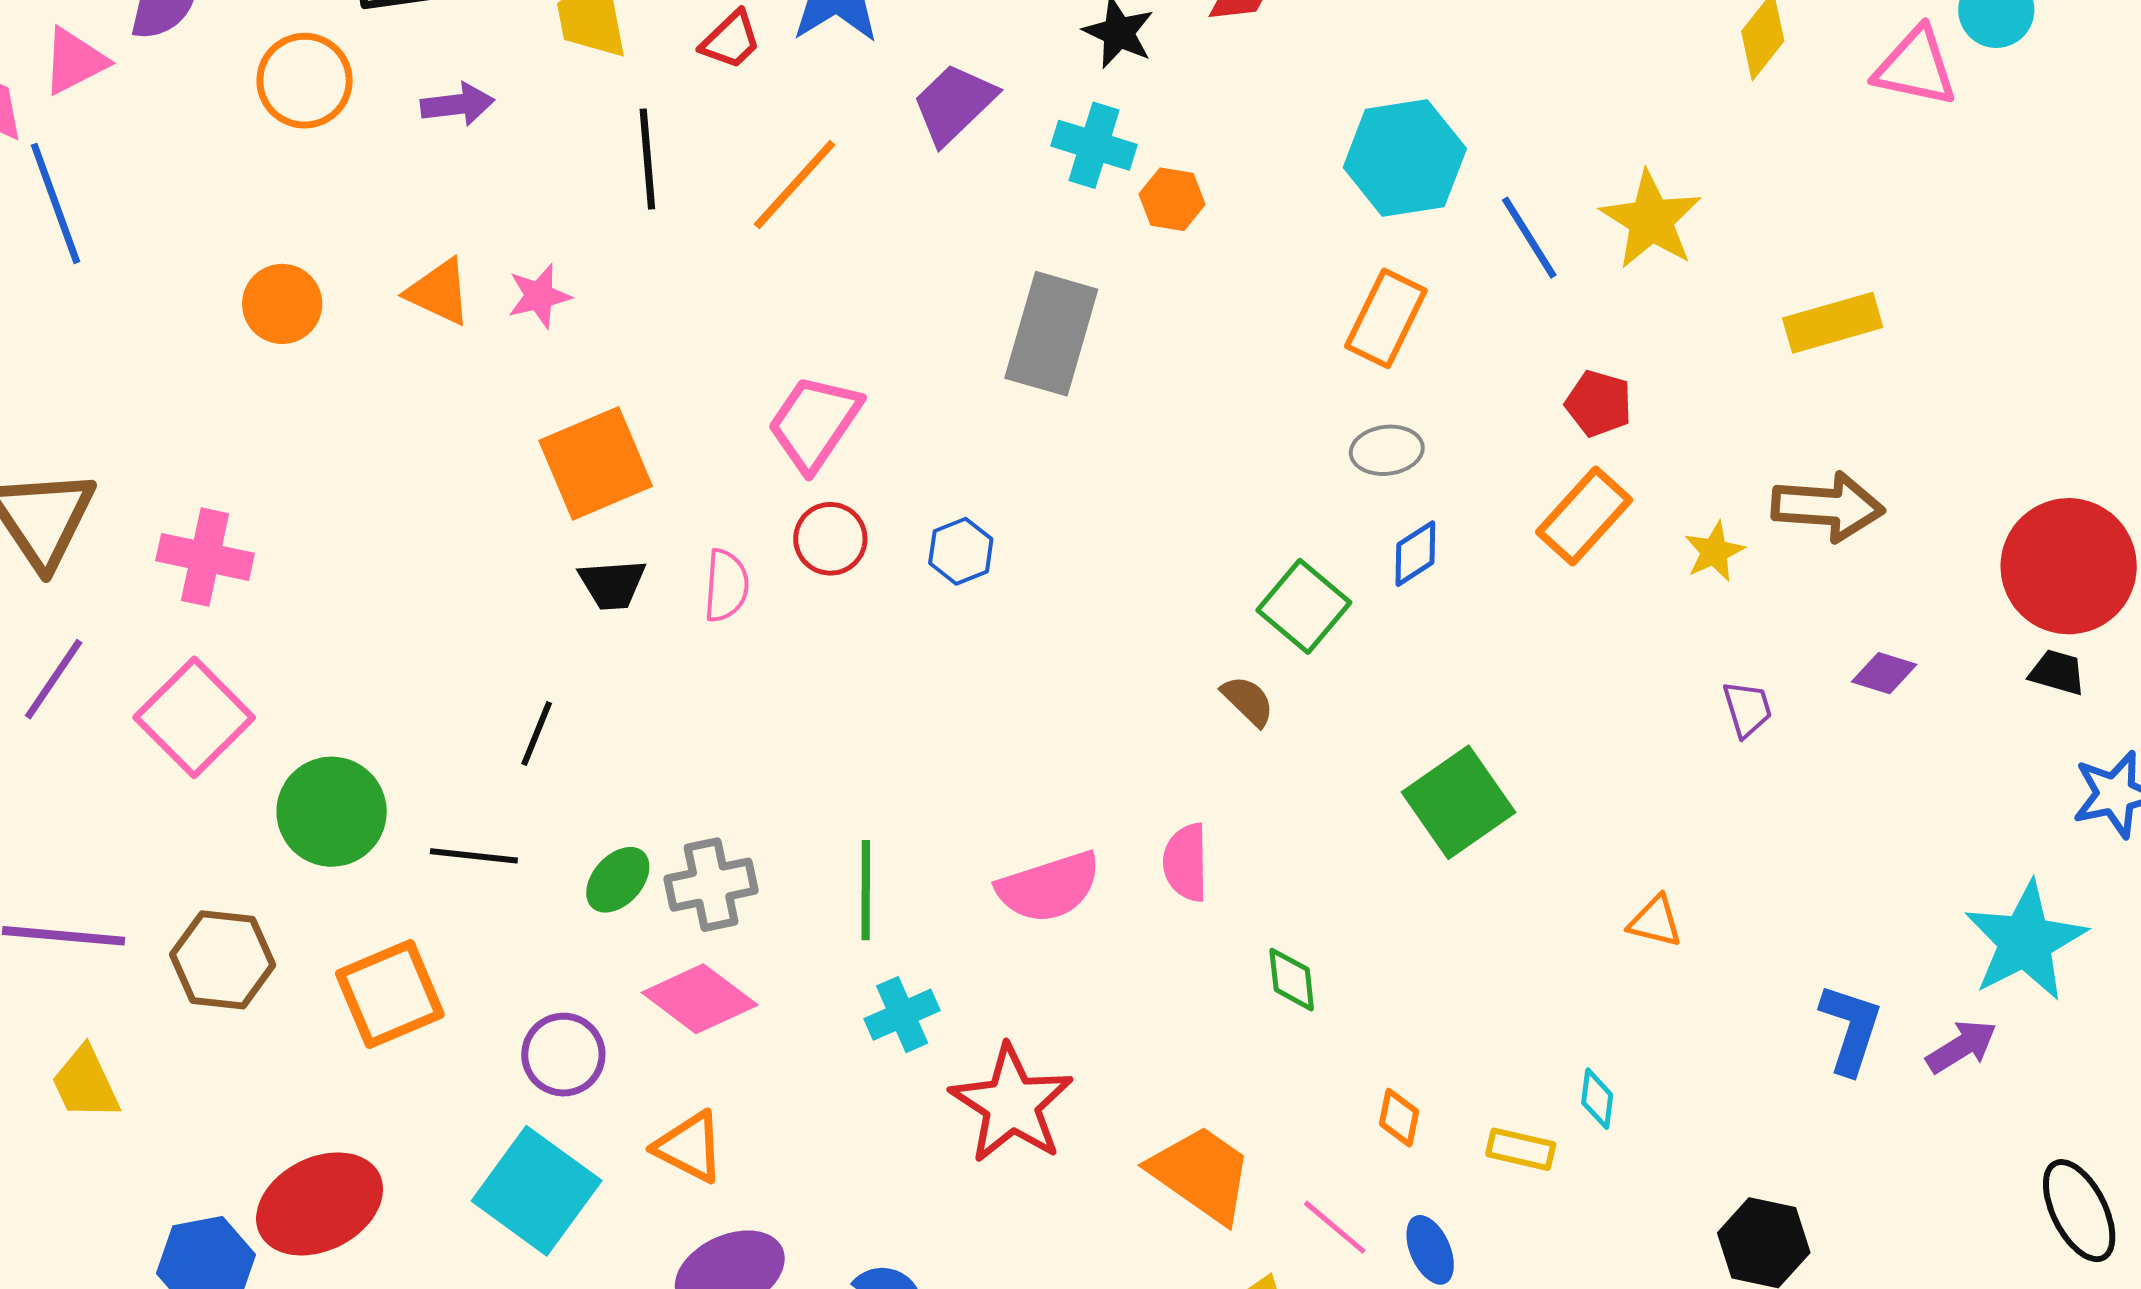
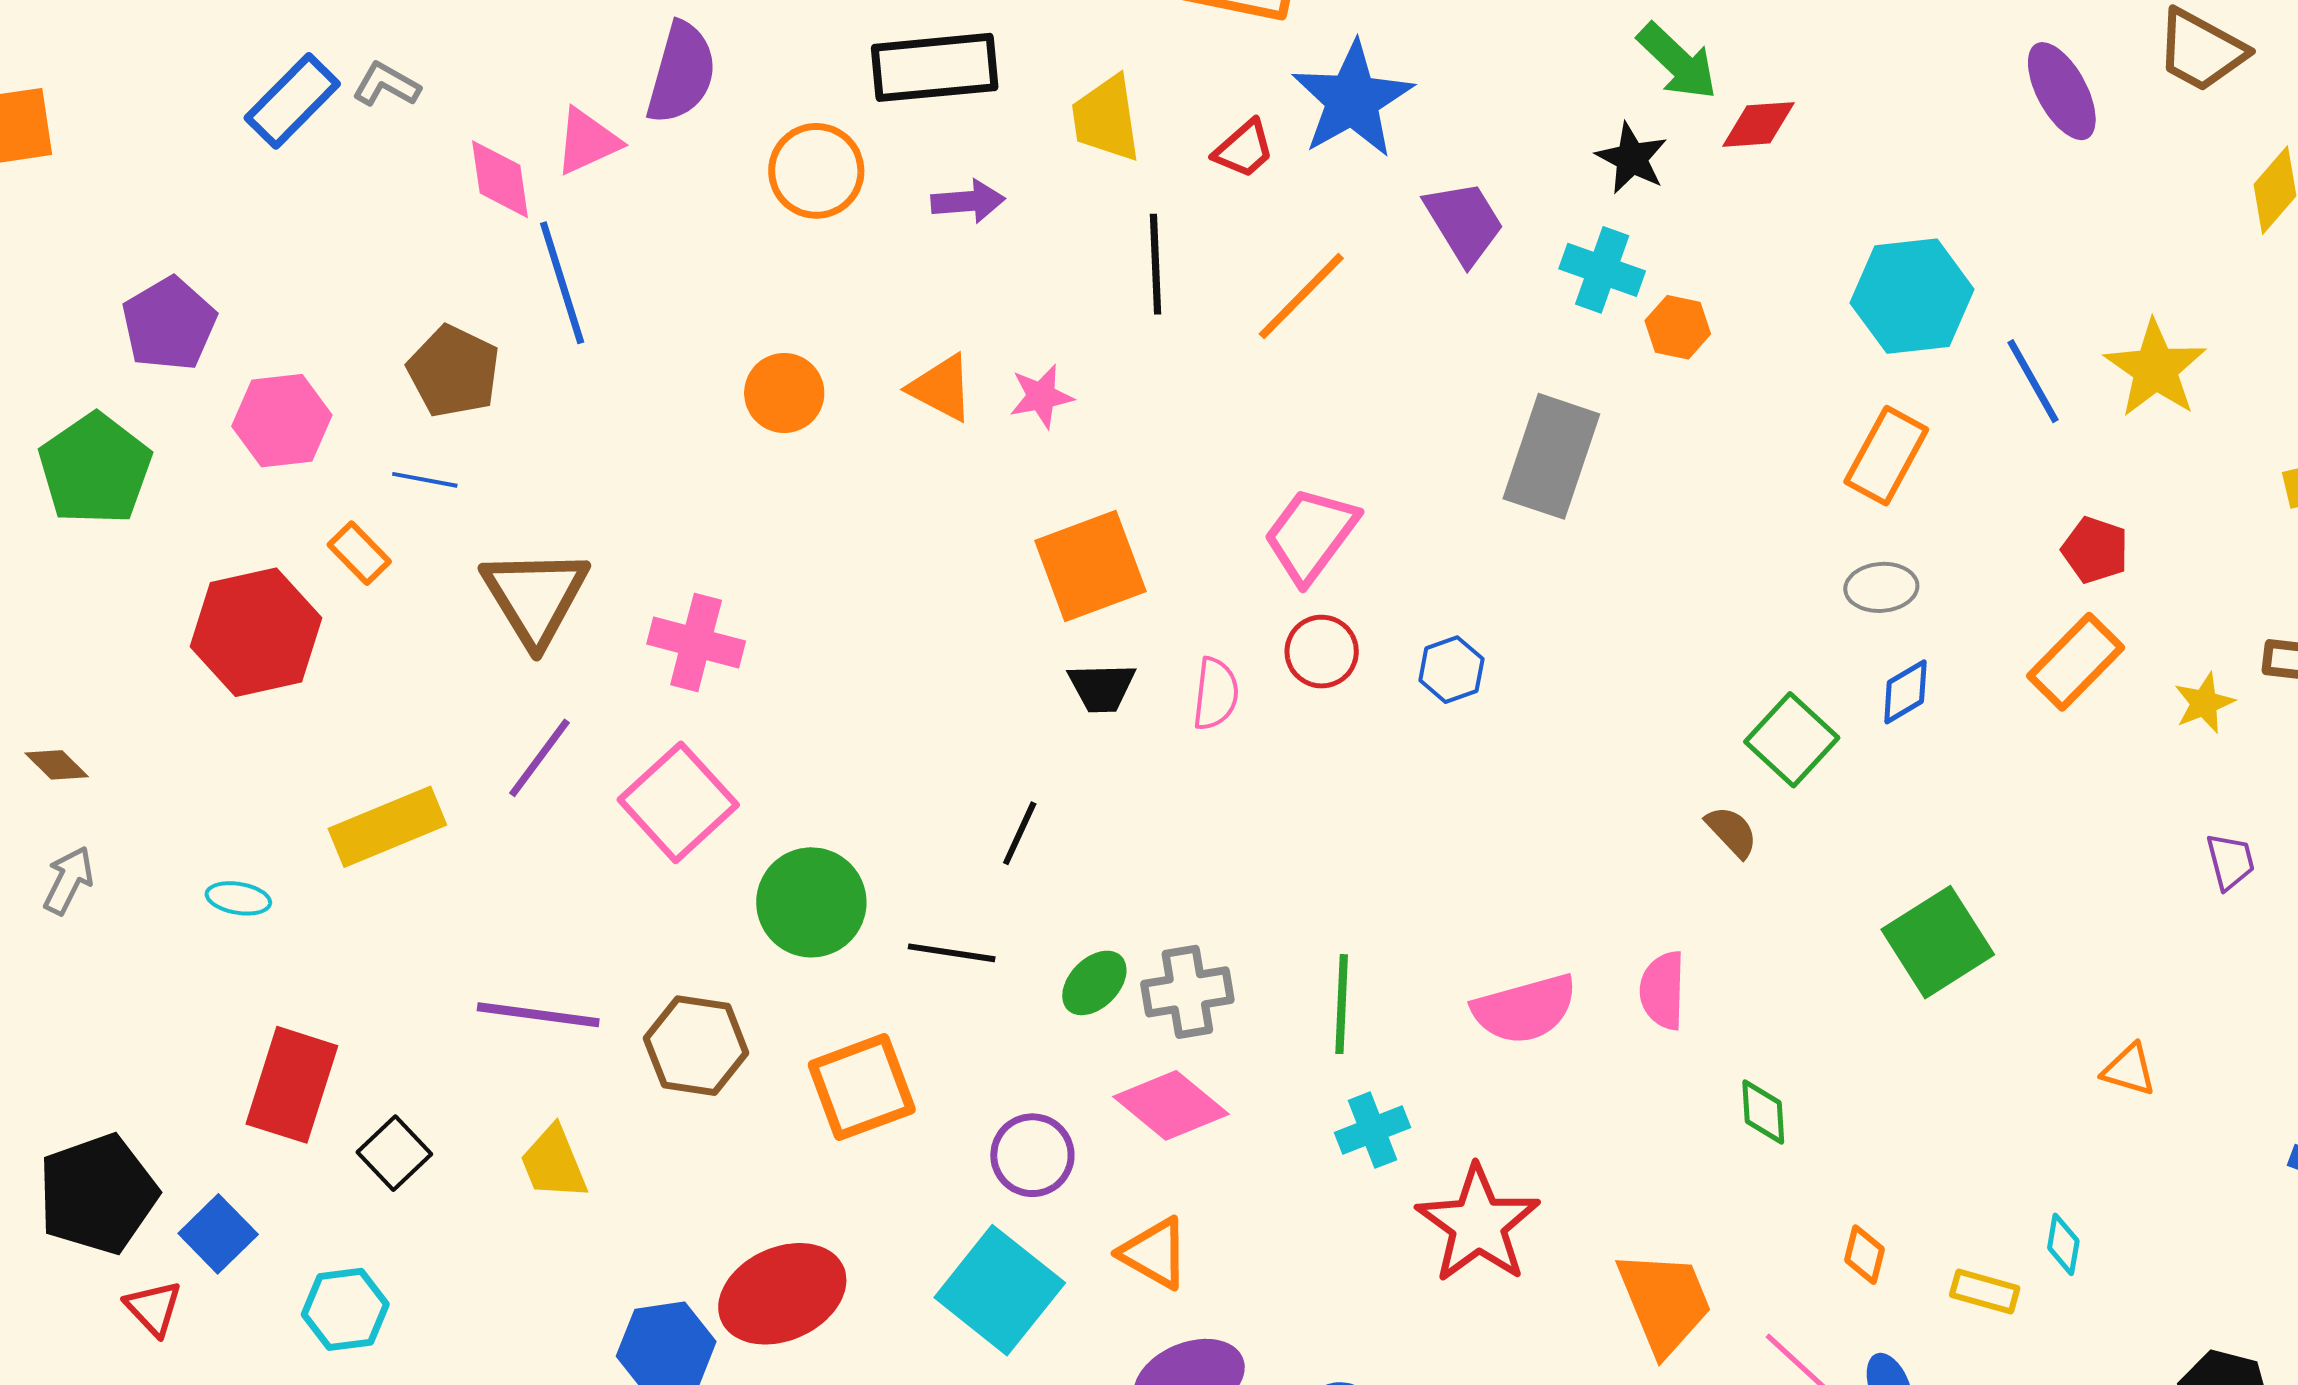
purple trapezoid: (954, 104) -> (1464, 222), turned 100
orange trapezoid: (1201, 1174) -> (1665, 1302), turned 30

